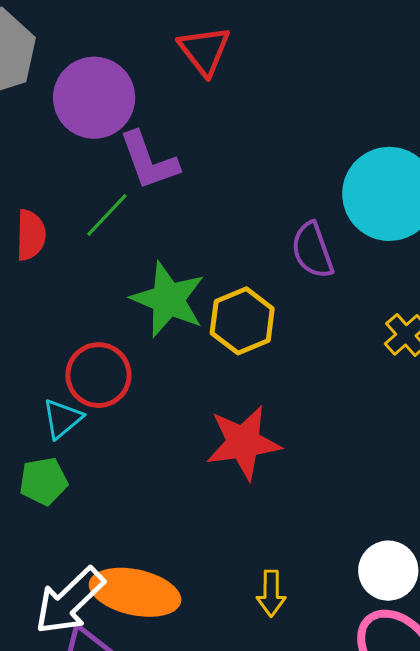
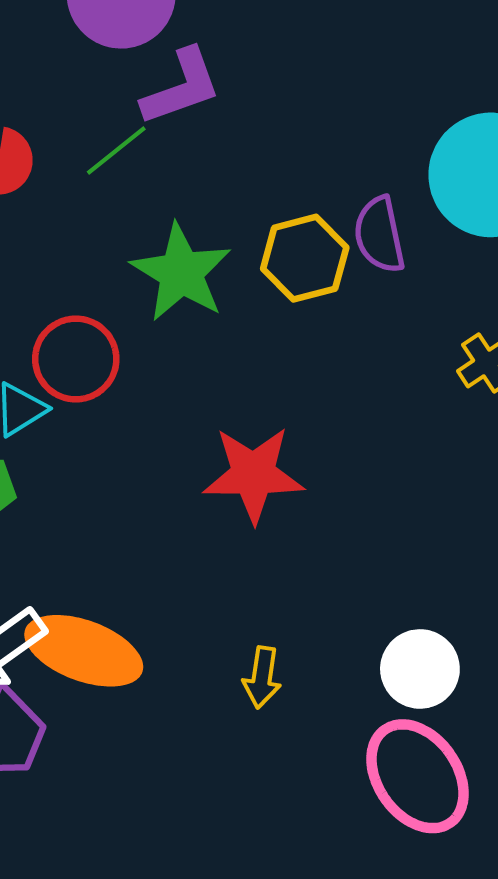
purple L-shape: (149, 161) -> (181, 87), turned -98
yellow hexagon: (242, 321) -> (305, 258), moved

